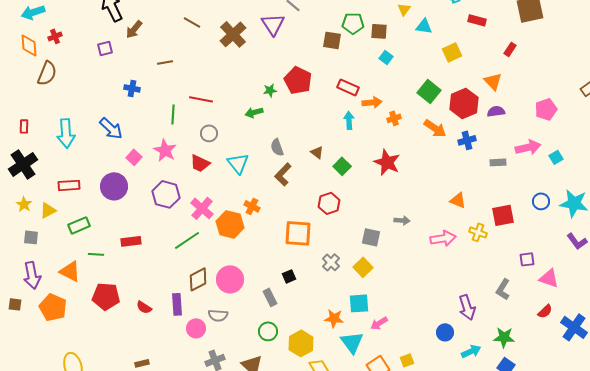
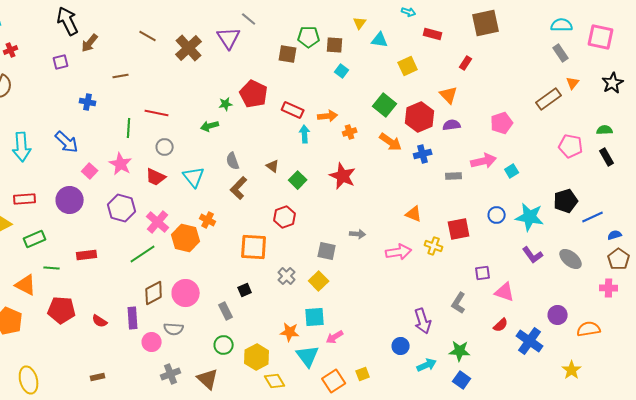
red rectangle: (348, 87) -> (293, 110), moved

